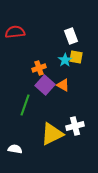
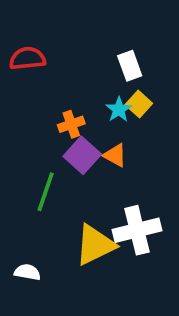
yellow square: (76, 57) -> (139, 104), turned 32
white cross: (75, 126) -> (137, 230), size x1.4

